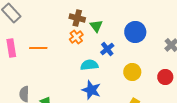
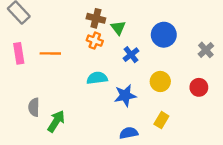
orange cross: (76, 37) -> (95, 41), turned -32
cyan semicircle: (89, 65) -> (97, 78), moved
blue star: (91, 90) -> (125, 96), moved, turned -30

